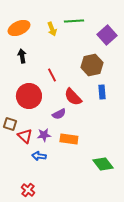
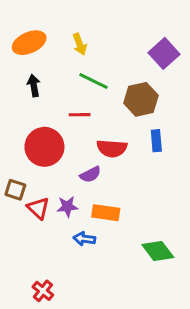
green line: (74, 21) -> (93, 81), moved, turned 30
red line: (52, 75) -> (80, 115), turned -64
red semicircle: (73, 97) -> (112, 148), turned -42
blue arrow: (39, 156) -> (84, 239), moved

